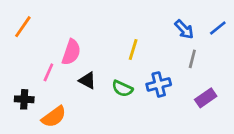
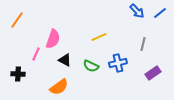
blue line: (218, 28) -> (160, 13), moved
blue arrow: (184, 29) -> (137, 11), moved
yellow line: (133, 50) -> (99, 37), turned 49
orange semicircle: (54, 117) -> (59, 87), moved

